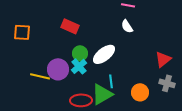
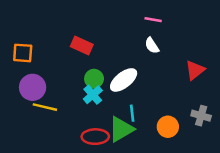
red triangle: (163, 59) -> (195, 70), moved
purple circle: (58, 69) -> (33, 87), moved

